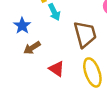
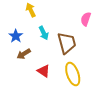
cyan arrow: (54, 12) -> (44, 33), moved

